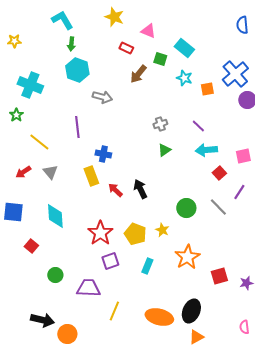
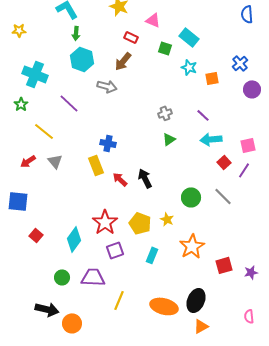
brown arrow: (138, 74) -> (123, 61), moved
blue cross: (235, 74) -> (240, 63), size x0.6
purple line: (77, 127) -> (69, 103), moved, turned -40
purple line: (239, 192) -> (244, 170), moved
cyan diamond: (55, 216) -> (74, 239), moved, turned 40
green circle: (55, 275) -> (62, 277), moved

